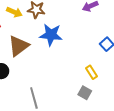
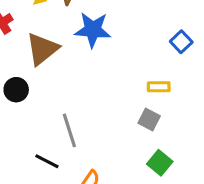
yellow rectangle: (91, 72) -> (159, 87), turned -56

